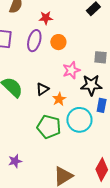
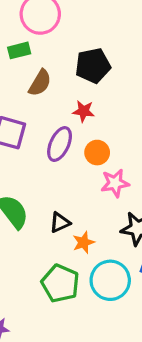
pink star: (71, 70) -> (115, 183), moved

